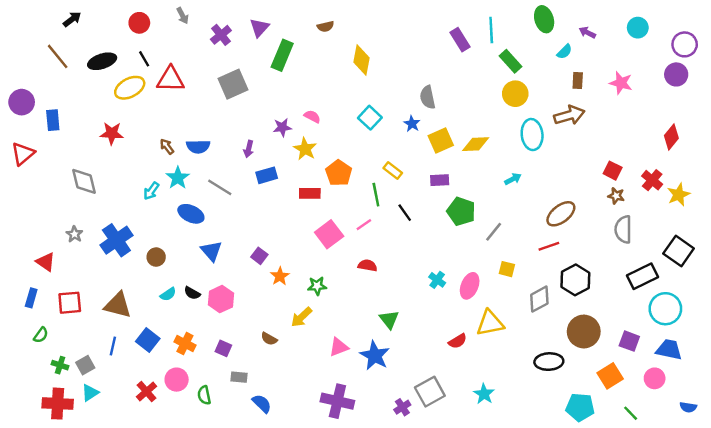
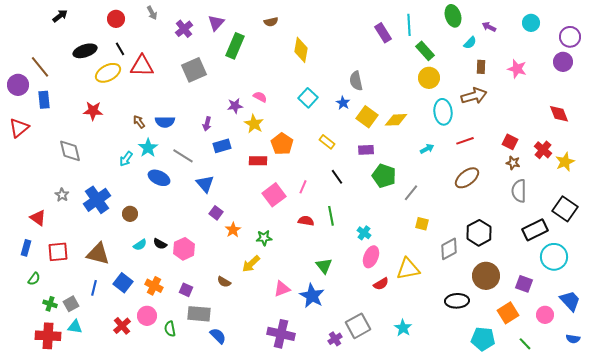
brown line: (58, 56) -> (40, 67), moved
red diamond: (671, 137) -> (559, 114), turned -60
yellow square: (441, 141) -> (367, 117), turned -30
green line: (376, 195) -> (331, 216), moved
pink line: (364, 225) -> (303, 187), turned -32
red line: (549, 246) -> (465, 141), moved
blue triangle: (211, 251) -> (205, 184), moved
pink ellipse: (470, 286) -> (371, 257), moved
blue trapezoid: (669, 350) -> (570, 301), moved, turned 35
gray rectangle: (239, 377) -> (199, 314), size x1.6
cyan triangle: (90, 393) -> (75, 327), turned 42

